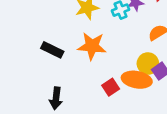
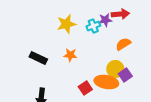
orange star: (92, 46) -> (70, 55), size x0.6

